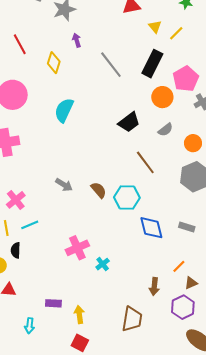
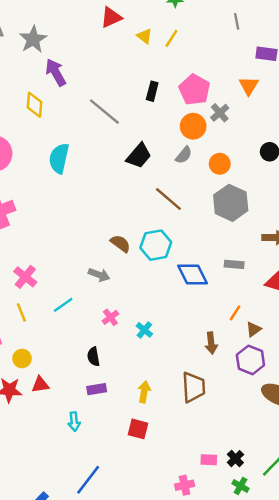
purple arrow: (77, 40) -> (56, 72), size x1.6
black rectangle: (152, 64) -> (152, 91), moved, size x0.6
gray line: (111, 65) -> (104, 112), moved
orange circle: (162, 97) -> (193, 126), moved
gray arrow: (64, 185) -> (99, 275), moved
cyan line: (30, 225) -> (63, 305), moved
pink cross: (77, 248) -> (110, 317), size x0.6
black semicircle: (16, 250) -> (93, 357), moved
yellow arrow: (79, 315) -> (144, 392), moved, turned 30

